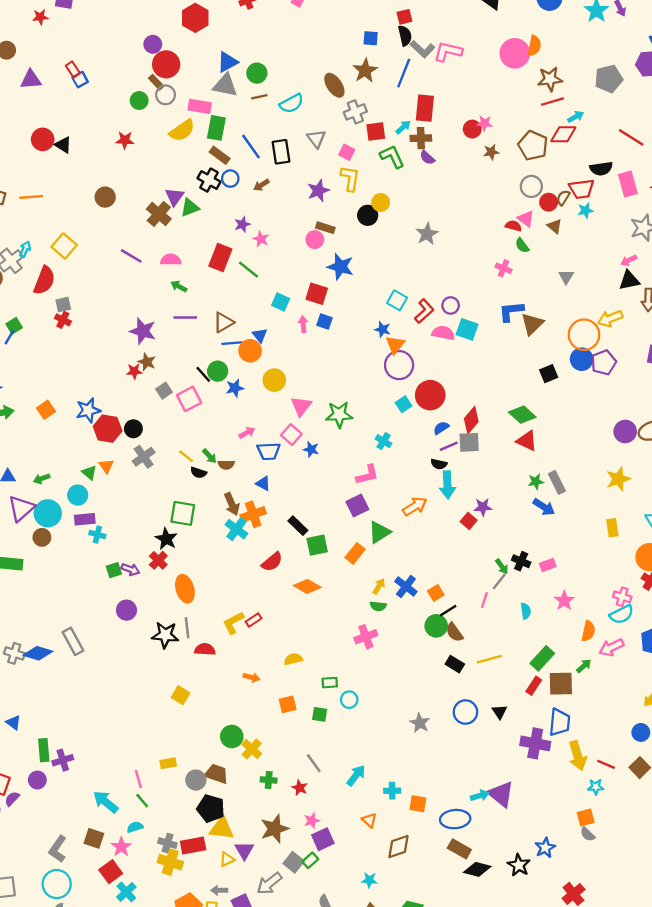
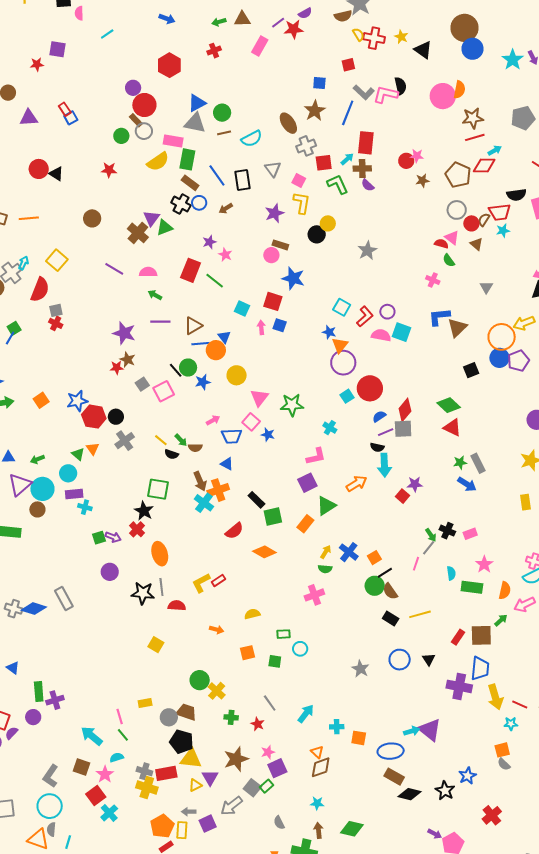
black semicircle: (405, 36) -> (401, 86), moved
green rectangle: (542, 658) -> (472, 587), moved, turned 55
brown diamond: (398, 847) -> (321, 767), moved

